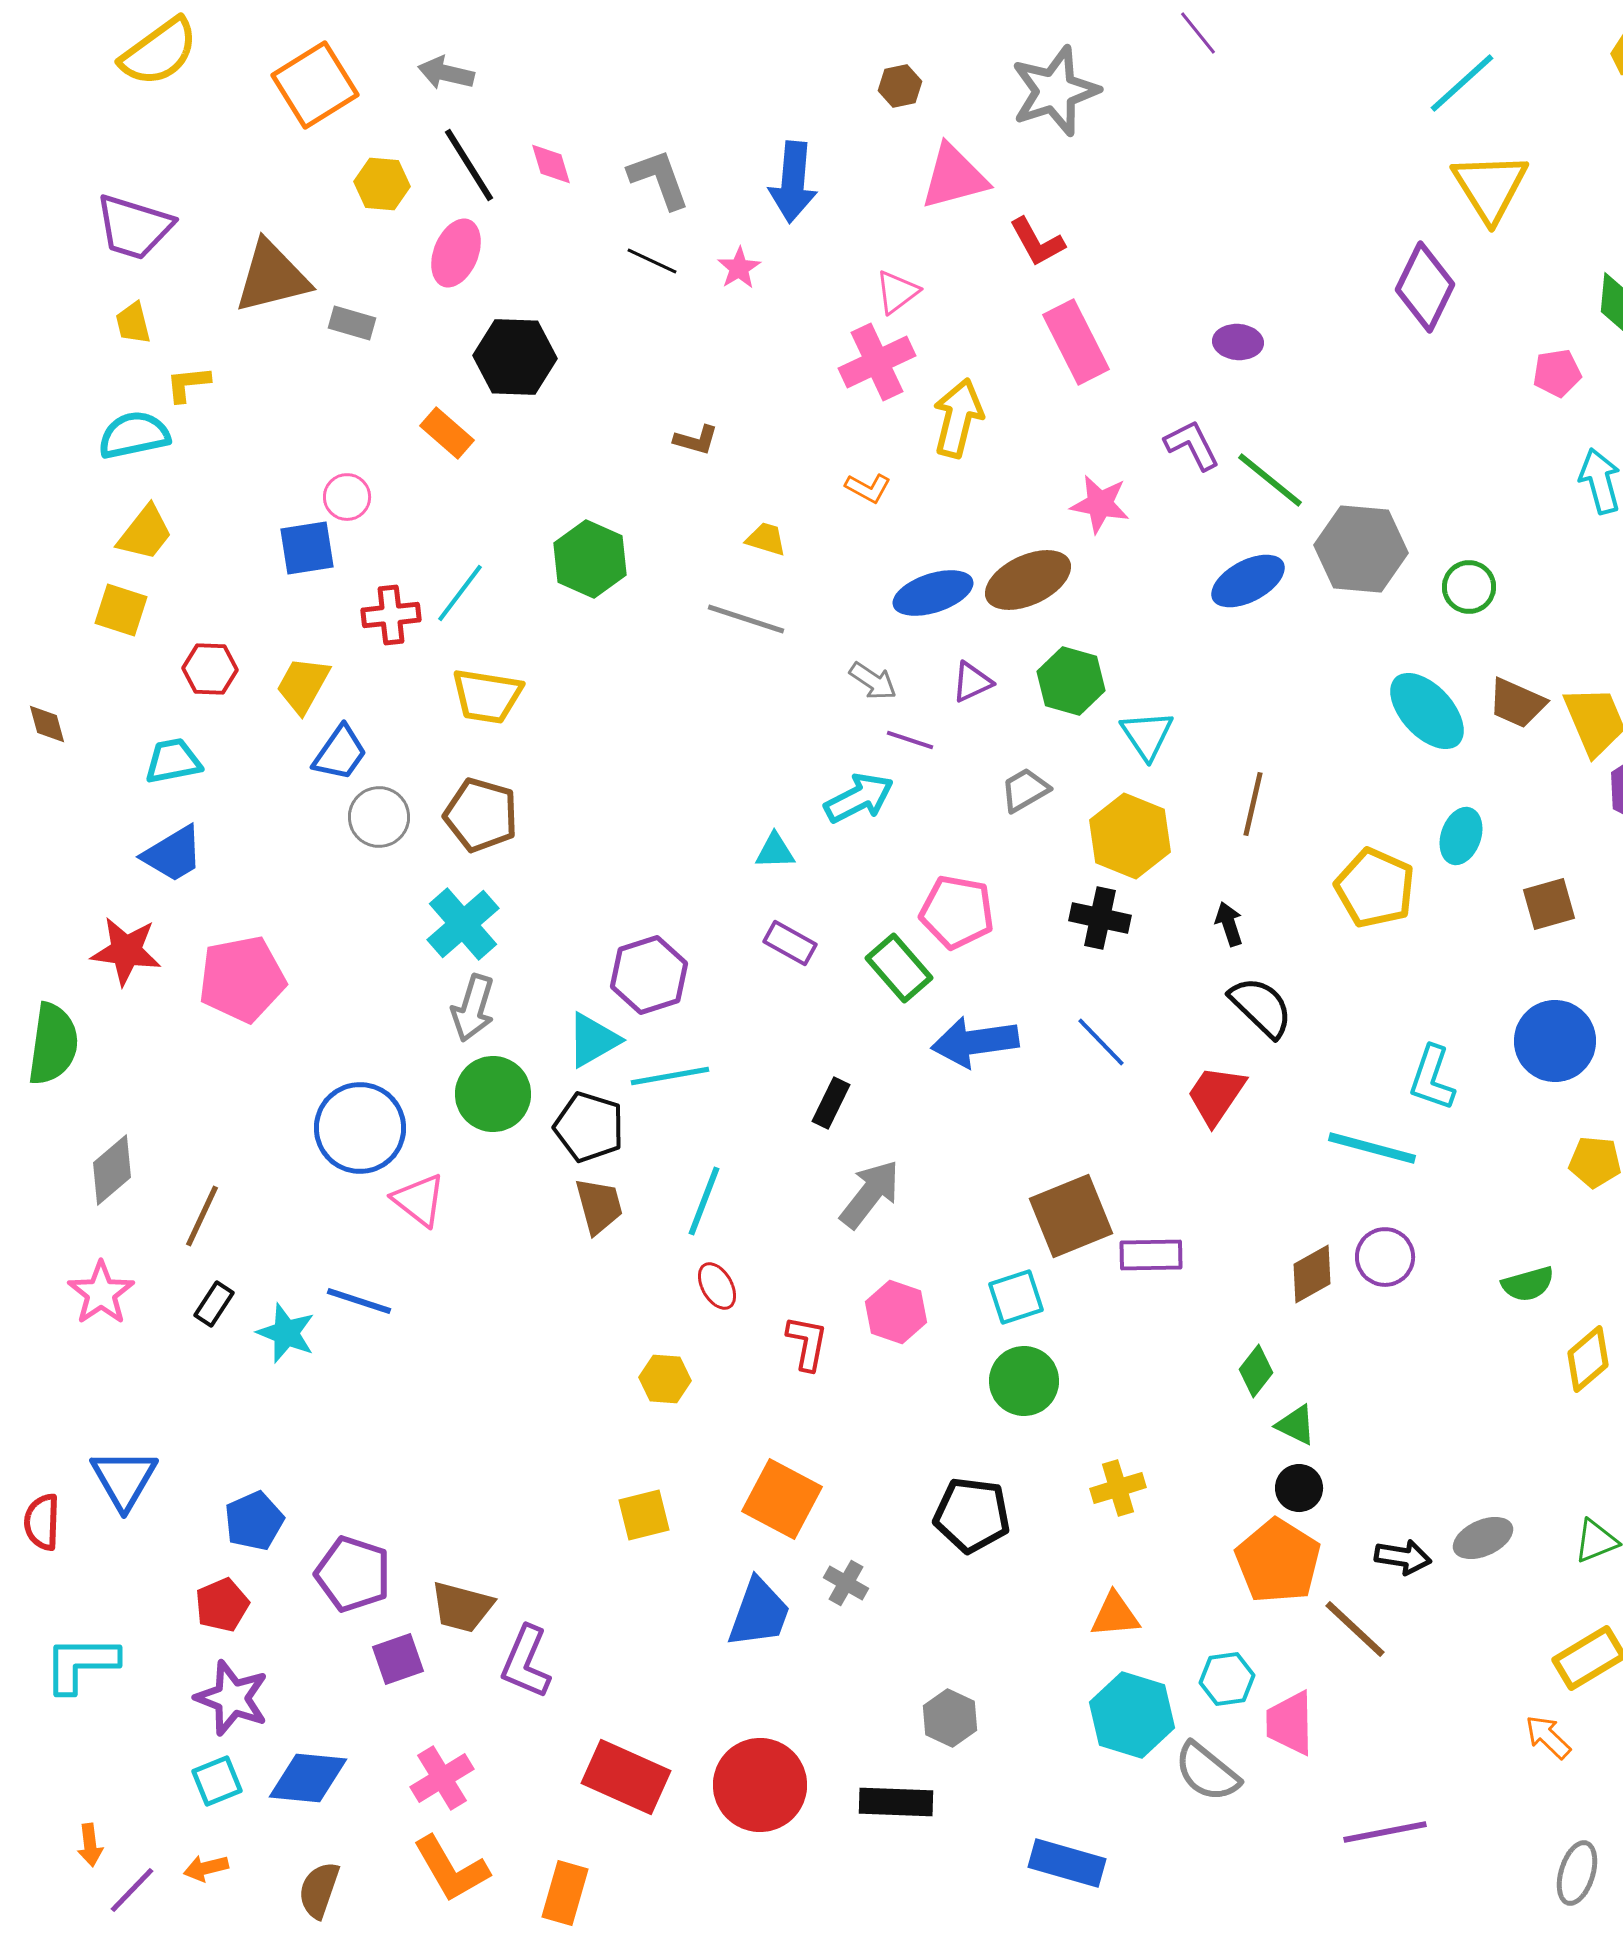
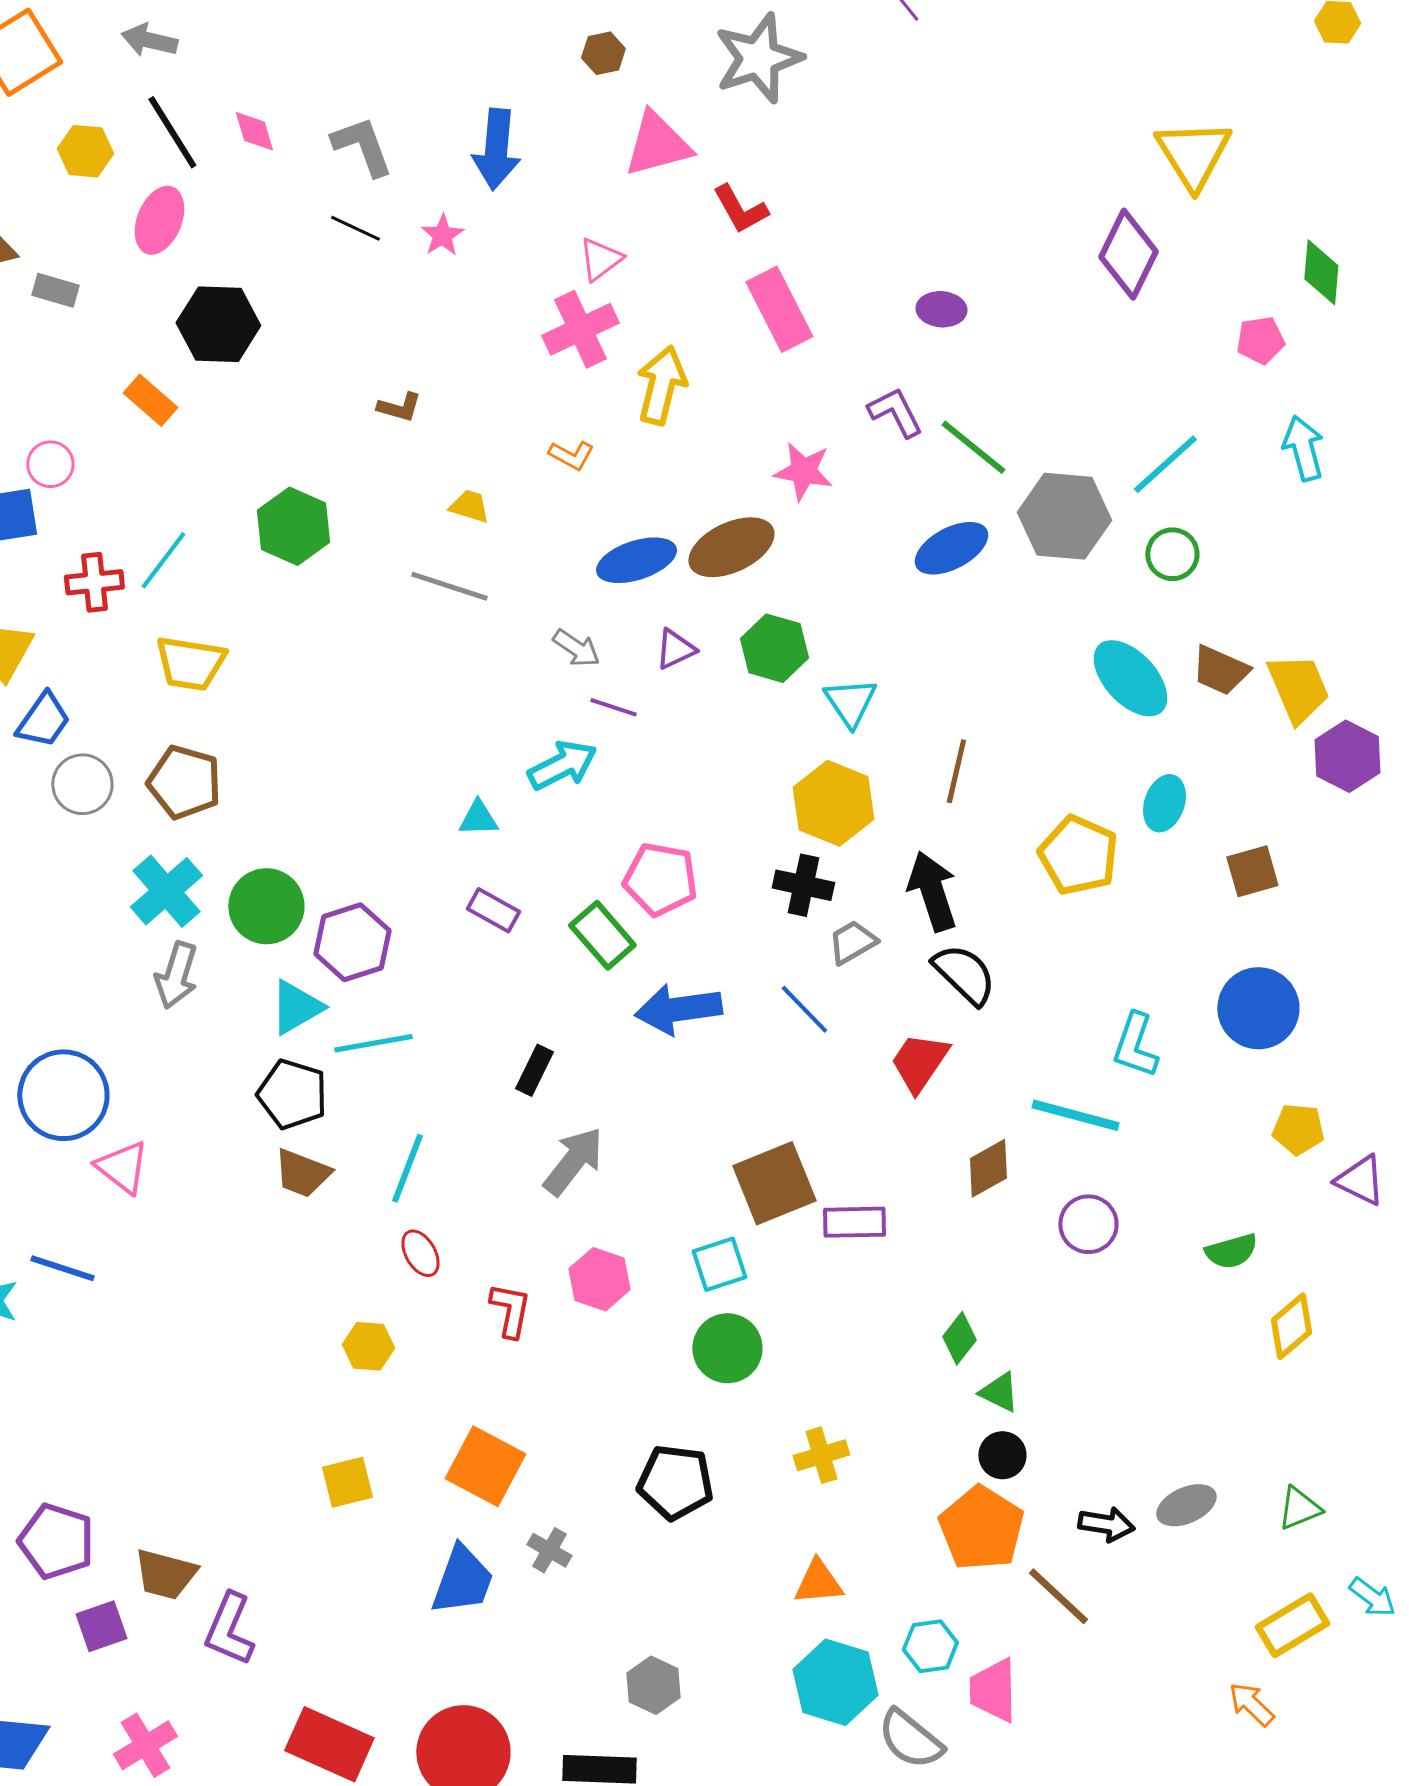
cyan line: (1462, 83) -> (1165, 464), moved
gray trapezoid: (1025, 790) -> (852, 942), moved
black arrow: (1229, 924) -> (932, 891), size x1.8
green circle: (493, 1094) -> (266, 906), moved
brown trapezoid: (599, 1206) -> (302, 1173), turned 126
brown diamond: (1312, 1274) -> (988, 1168), moved

